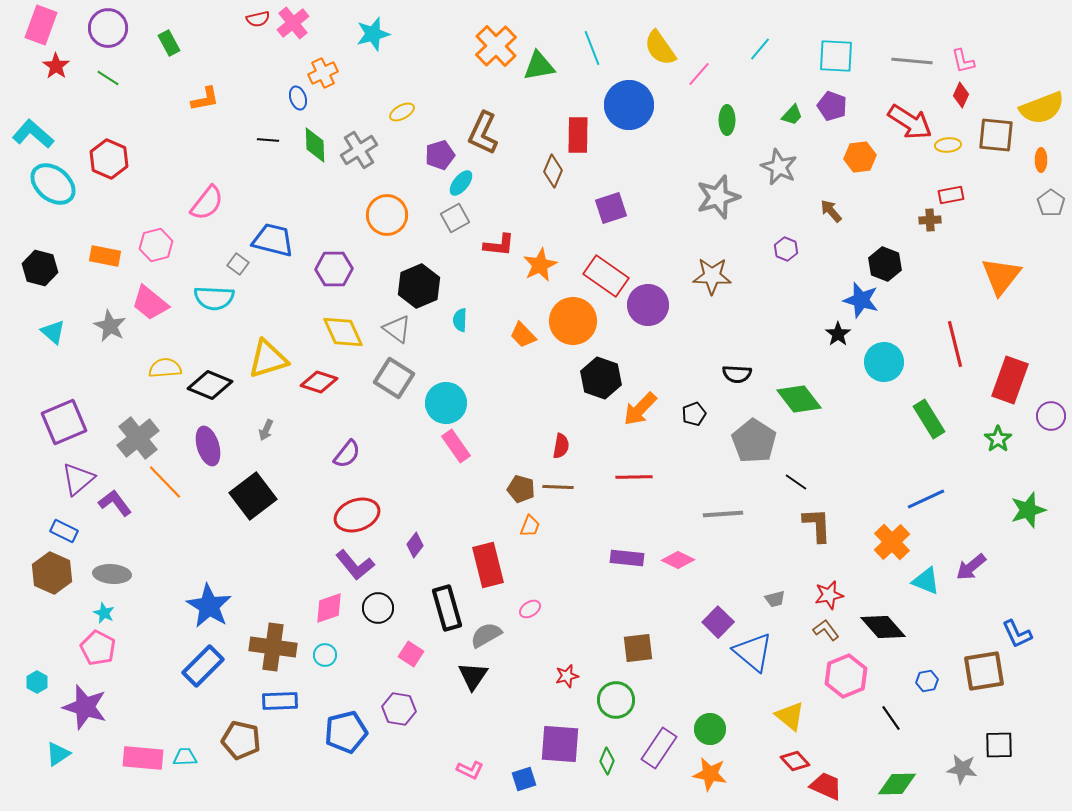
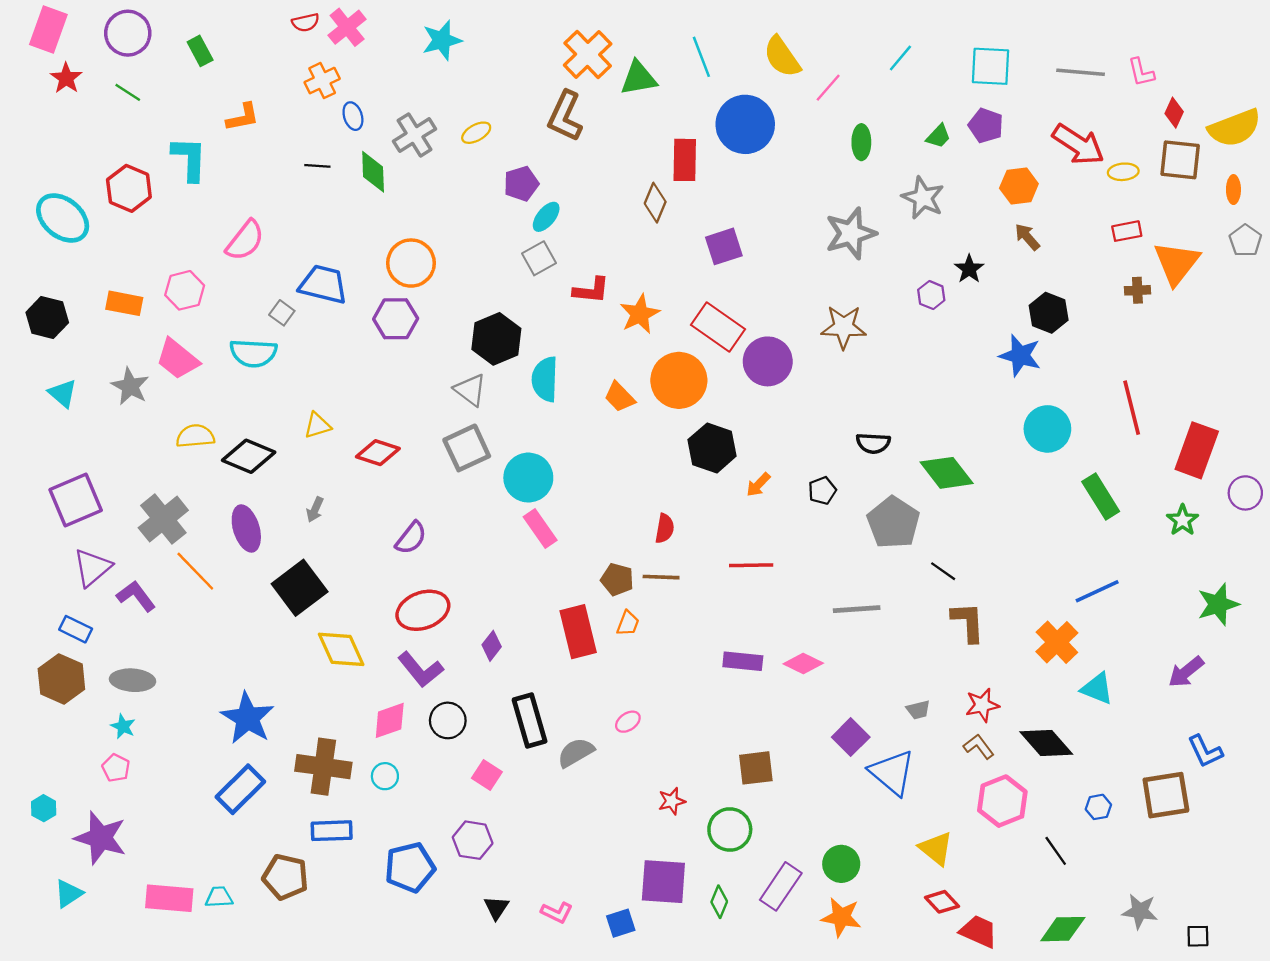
orange cross: (323, 73) -> (322, 81), moved
red diamond: (961, 95) -> (1174, 113), moved
brown L-shape: (483, 133) -> (565, 116), moved
cyan L-shape: (33, 134) -> (189, 159), moved, turned 51
gray cross: (359, 150) -> (415, 135), moved
brown arrow: (831, 211) -> (1027, 237), moved
orange circle: (387, 215) -> (411, 263), moved
brown cross: (930, 220) -> (1137, 290), moved
orange triangle: (1001, 276) -> (1177, 263), moved
cyan semicircle: (460, 320) -> (545, 379), size x1.6
yellow diamond: (343, 332) -> (341, 649), moved
black star: (838, 334) -> (969, 269), moved
yellow triangle: (268, 359) -> (317, 425), size x0.6
gray square: (394, 378) -> (467, 448), turned 33
orange arrow: (640, 409) -> (758, 485), size x0.6
red rectangle: (488, 565) -> (578, 632), moved
purple arrow: (971, 567) -> (1186, 672), moved
pink pentagon: (98, 648) -> (116, 768), size x0.7
black triangle: (473, 676) -> (496, 908), moved, size x0.7
black square: (999, 745) -> (1198, 936), moved, size x0.7

